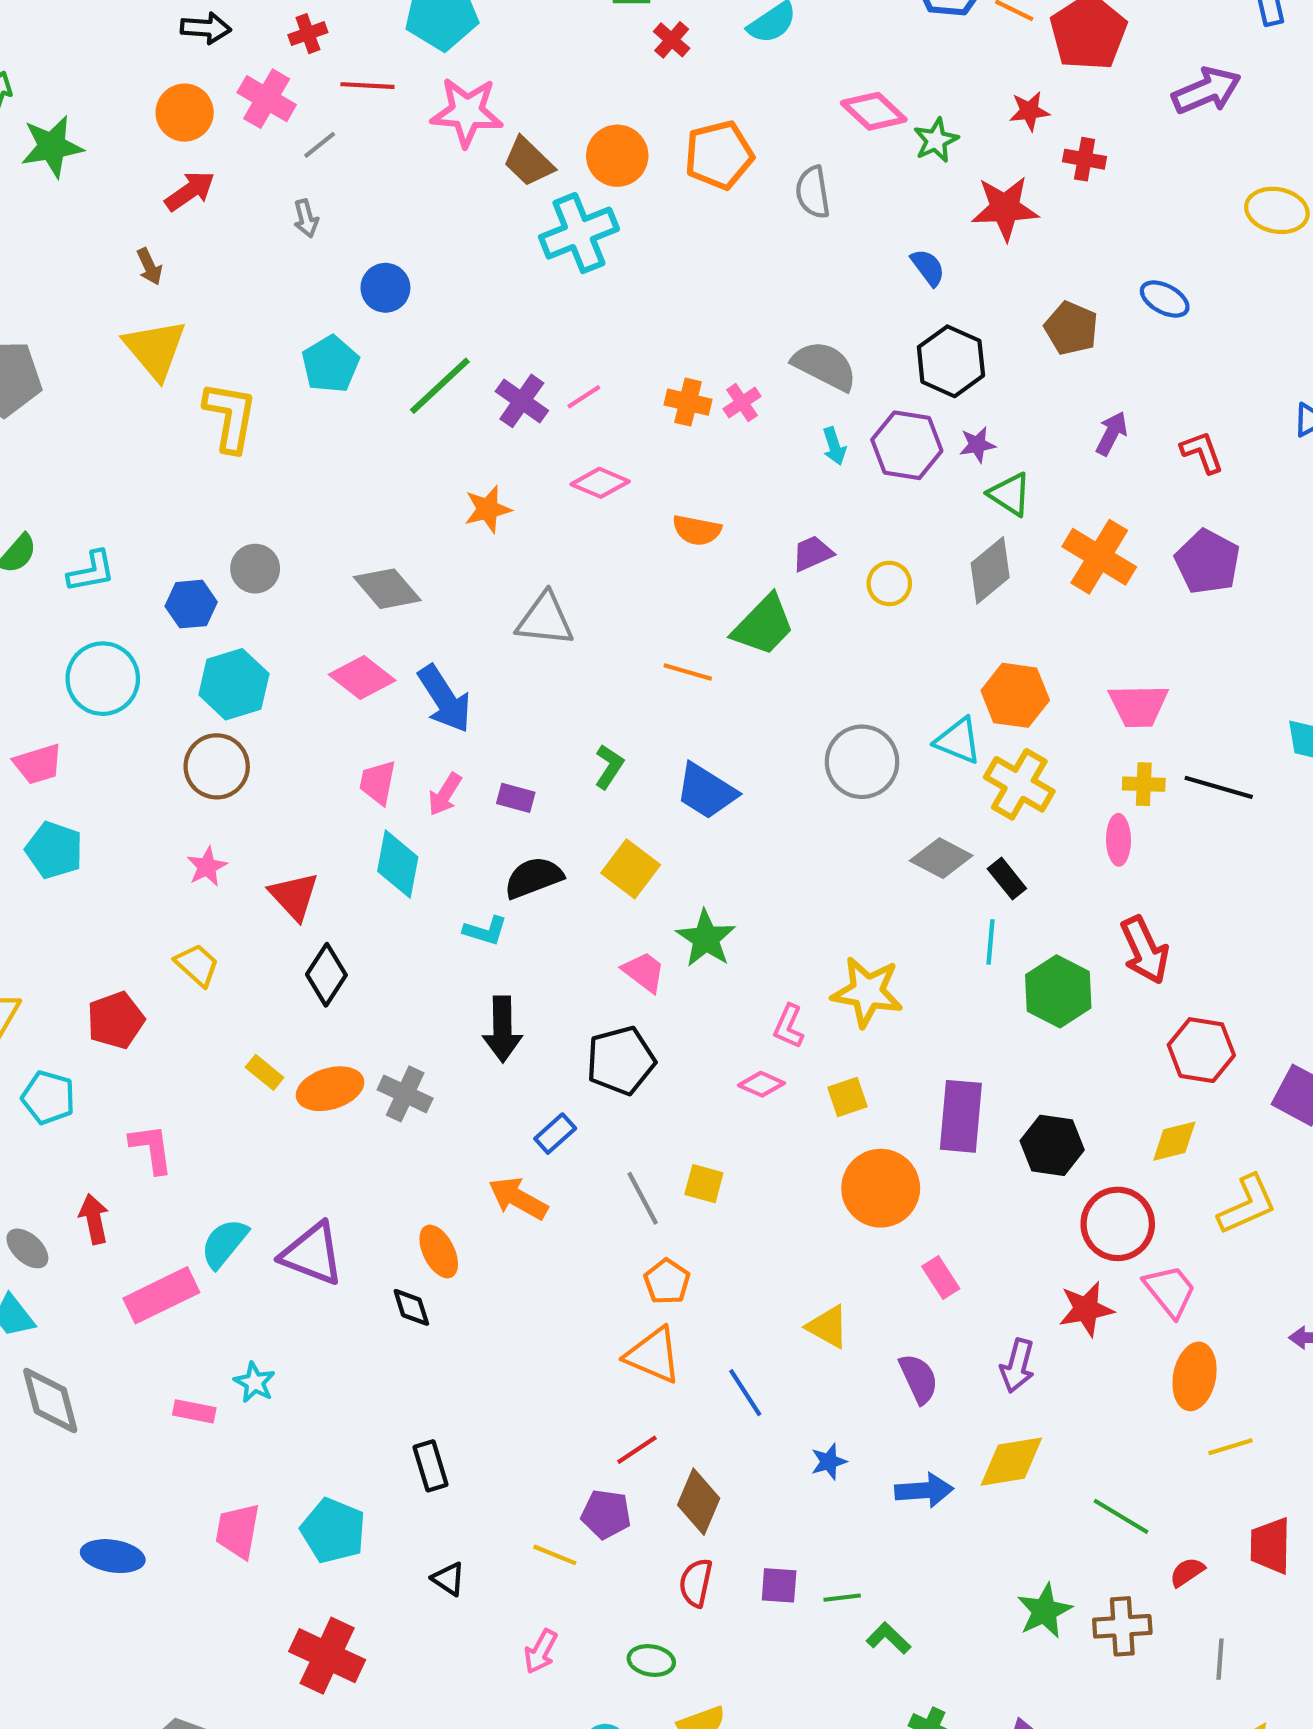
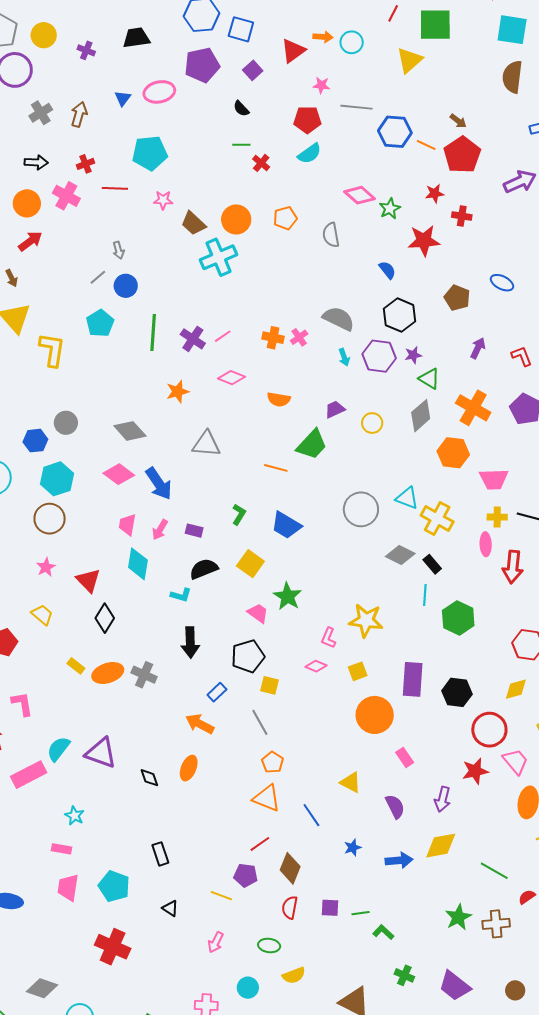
pink star: (467, 112) -> (163, 200), size x0.6
gray line: (320, 145) -> (98, 277), moved
orange pentagon: (719, 155) -> (285, 218), size x0.7
gray arrow: (306, 218) -> (118, 250), moved
green line: (440, 386) -> (153, 332), turned -42
orange hexagon: (1015, 695) -> (453, 453), moved
red arrow: (1145, 950) -> (513, 567), moved, turned 32
yellow square: (704, 1184) -> (270, 685), moved
orange ellipse: (439, 1252) -> (189, 768), moved, turned 50
pink rectangle: (194, 1411) -> (61, 849), moved

